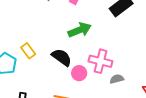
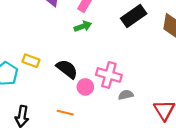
green arrow: (79, 30) -> (83, 26), moved, size x0.7
yellow rectangle: (28, 51) -> (31, 61), turned -35

